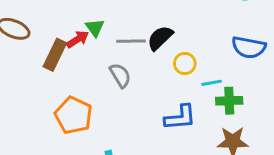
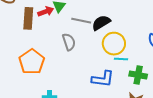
brown rectangle: (55, 55) -> (28, 18), turned -35
yellow circle: (185, 63) -> (114, 44), size x1.5
cyan line: (212, 83) -> (121, 59), moved

